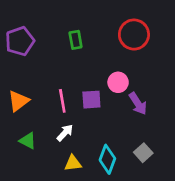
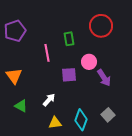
green rectangle: (76, 40) -> (69, 39), moved
orange triangle: (18, 101) -> (14, 76), turned -30
pink line: (62, 101) -> (47, 53), moved

